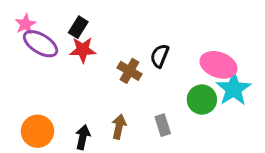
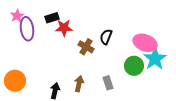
black rectangle: (78, 27) -> (52, 18), turned 40
purple ellipse: (41, 44) -> (27, 29), turned 50
red star: (83, 50) -> (64, 28), moved
orange circle: (37, 131) -> (15, 81), moved

